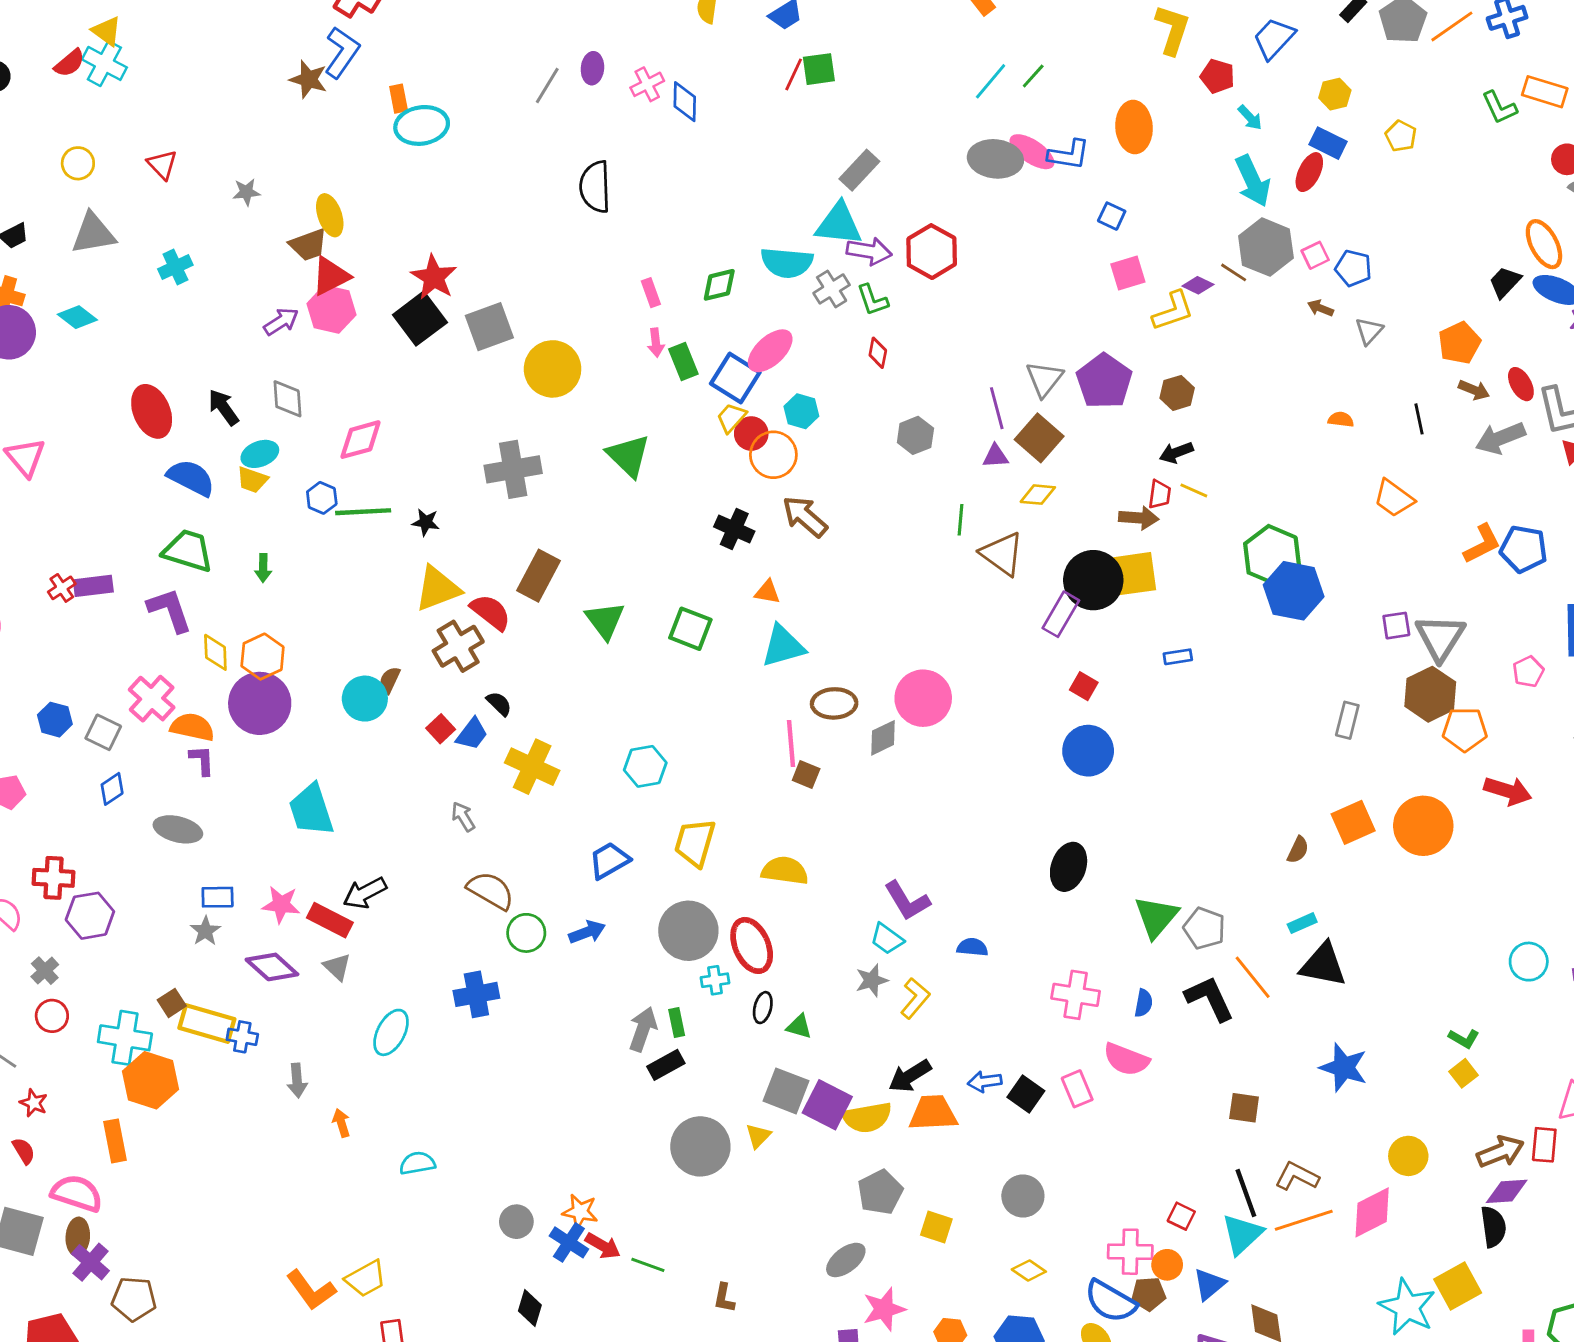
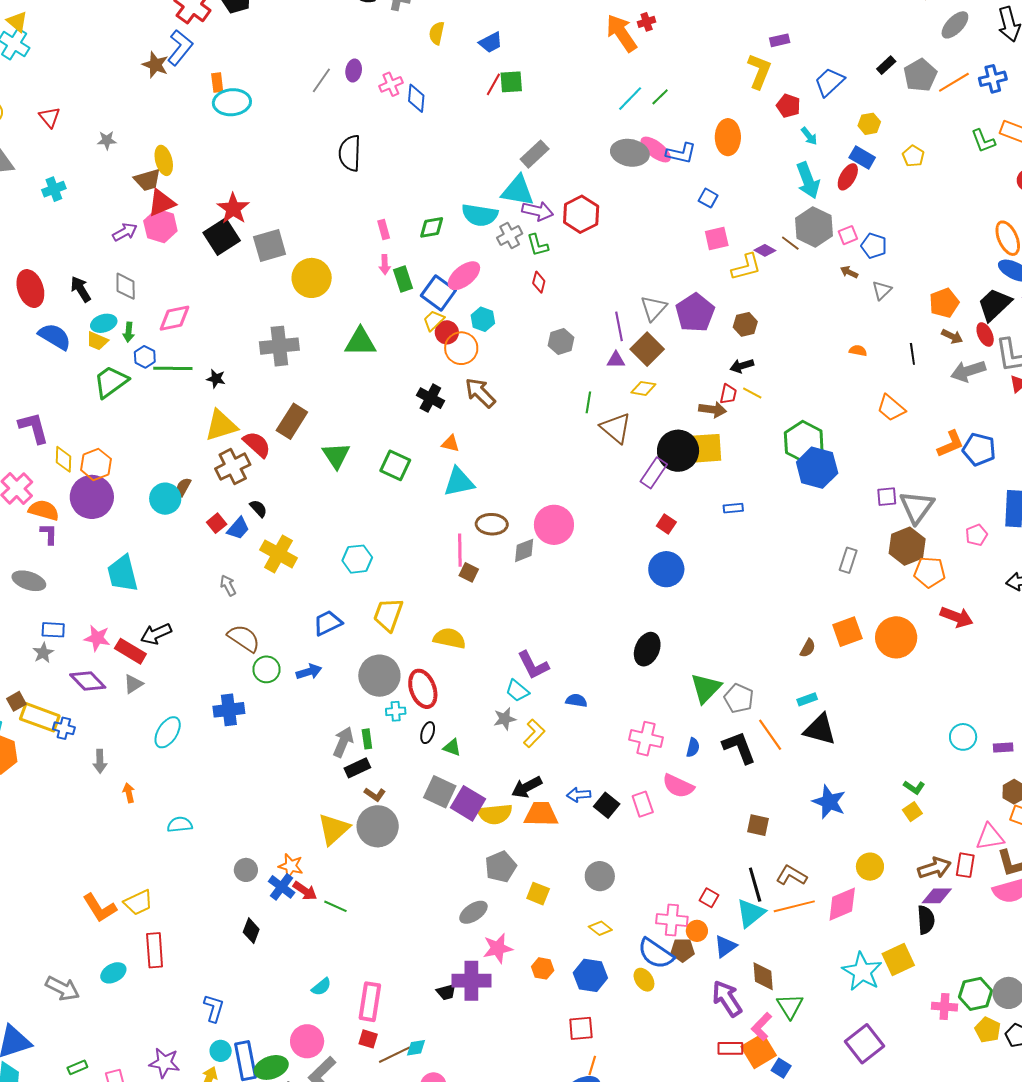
black trapezoid: (1505, 282) -> (994, 305), moved, size x1.5
green triangle: (628, 456) -> (360, 342), turned -48
green trapezoid: (188, 551) -> (111, 382), moved, turned -57
green arrow: (263, 568) -> (129, 332), moved
gray triangle: (337, 967) -> (133, 684), turned 40
yellow triangle: (758, 1136) -> (334, 829), moved, size x1.8
brown L-shape: (724, 1298) -> (375, 794), moved, turned -70

